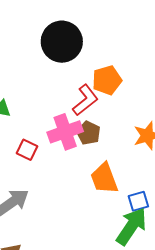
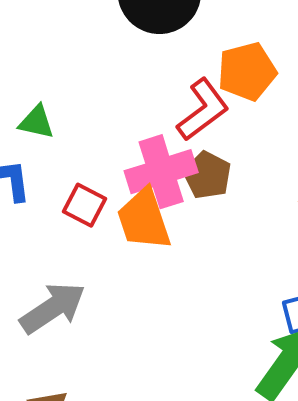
orange trapezoid: (104, 178) -> (144, 219), moved

